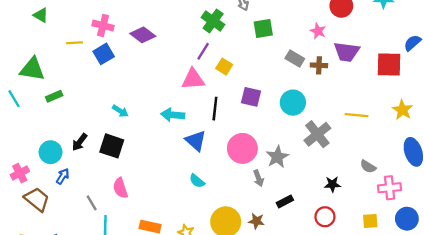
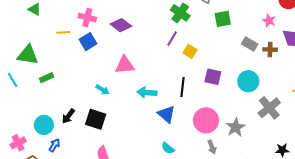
pink triangle: (193, 79) -> (125, 65), moved
gray arrow: (258, 178) -> (212, 147), moved

